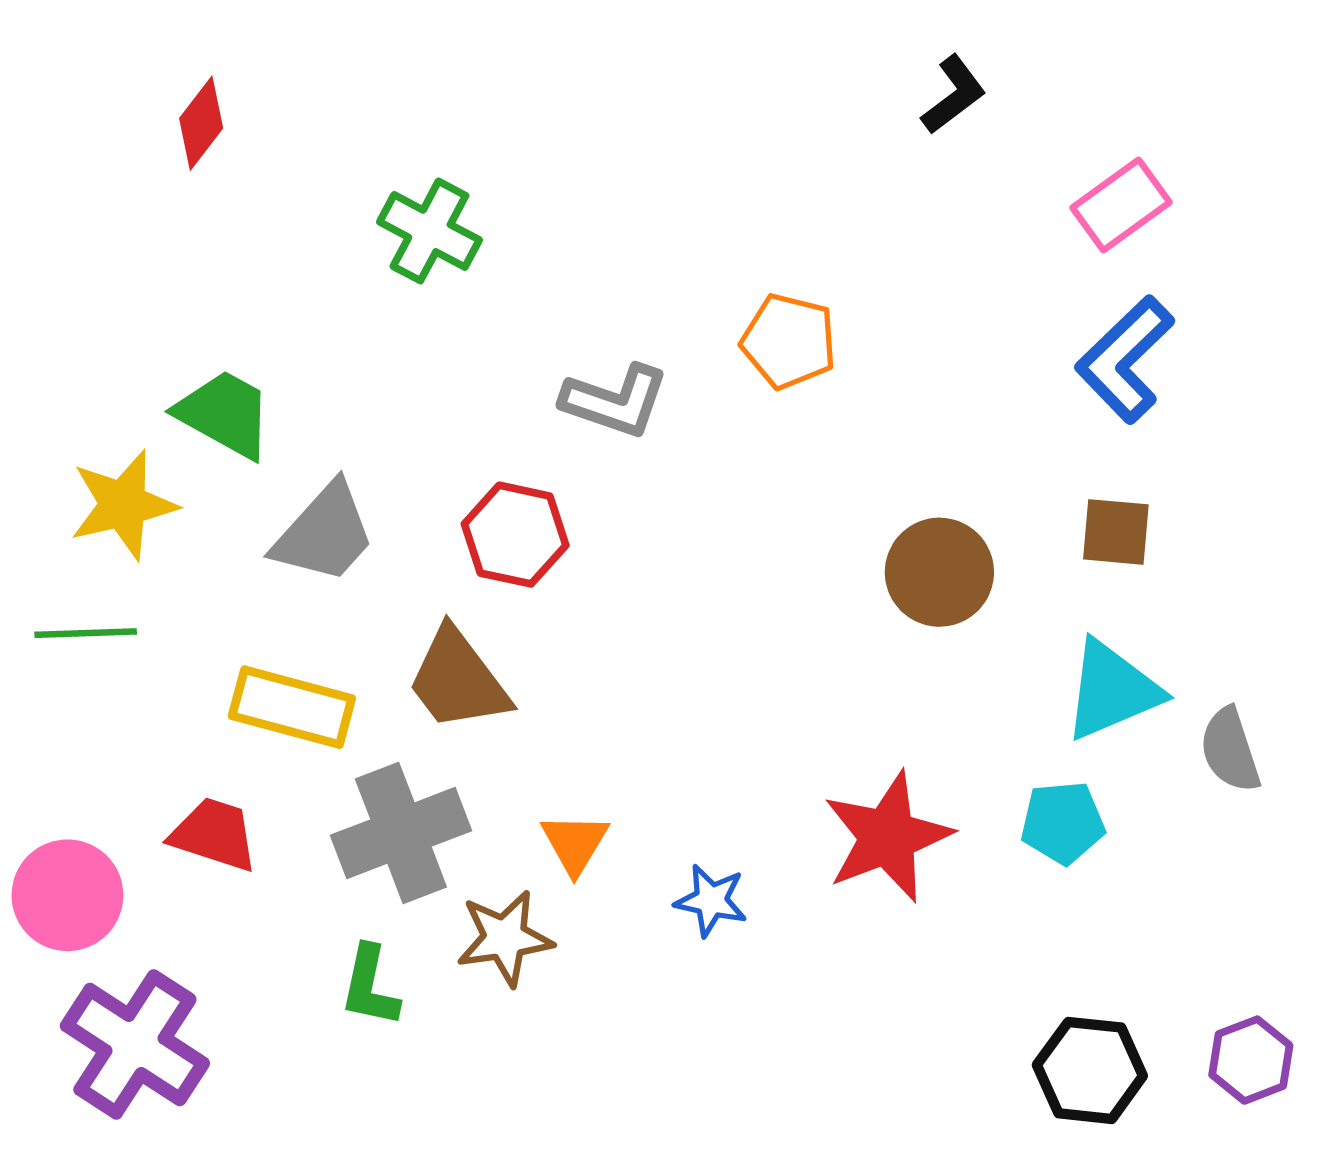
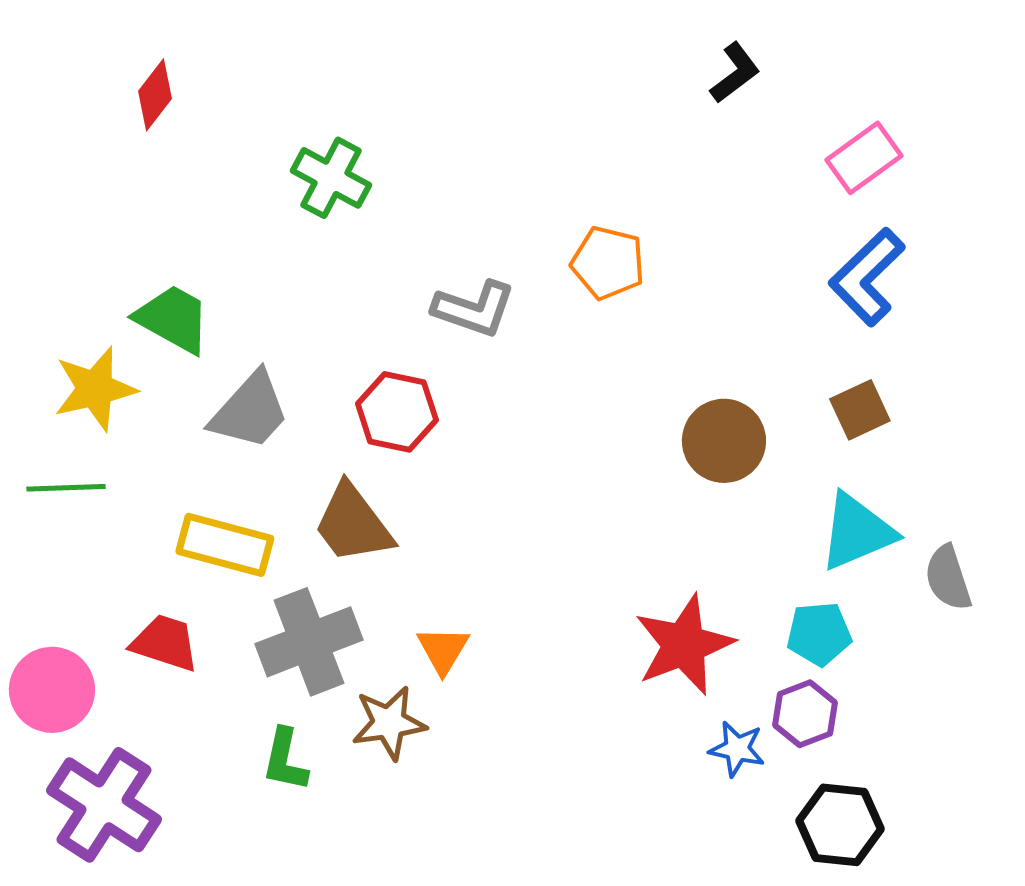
brown square: (1116, 532) -> (860, 410), turned -30
blue star: (711, 900) -> (737, 749), moved
purple hexagon: (1251, 1060) -> (805, 714), moved

